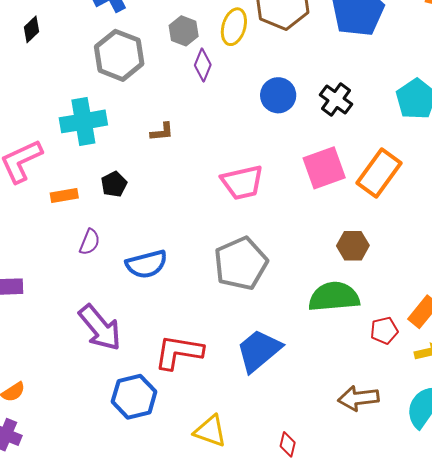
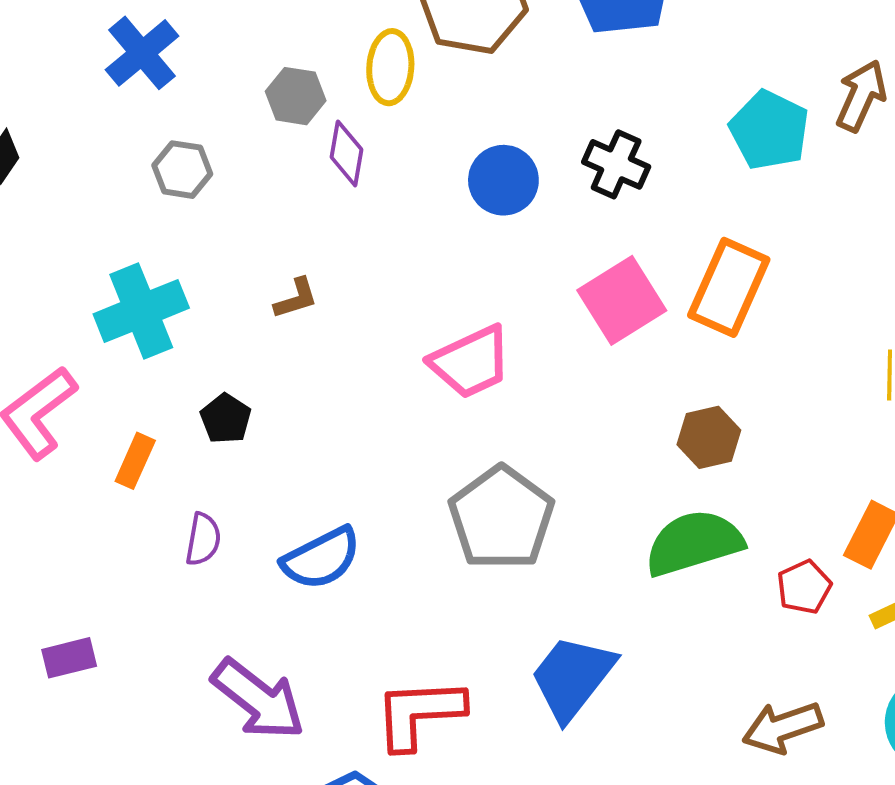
gray hexagon: (119, 55) -> (182, 170), size x0.6
orange rectangle: (64, 195) -> (135, 461), turned -44

